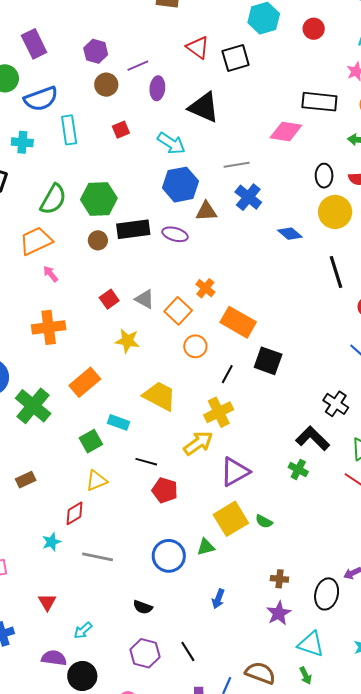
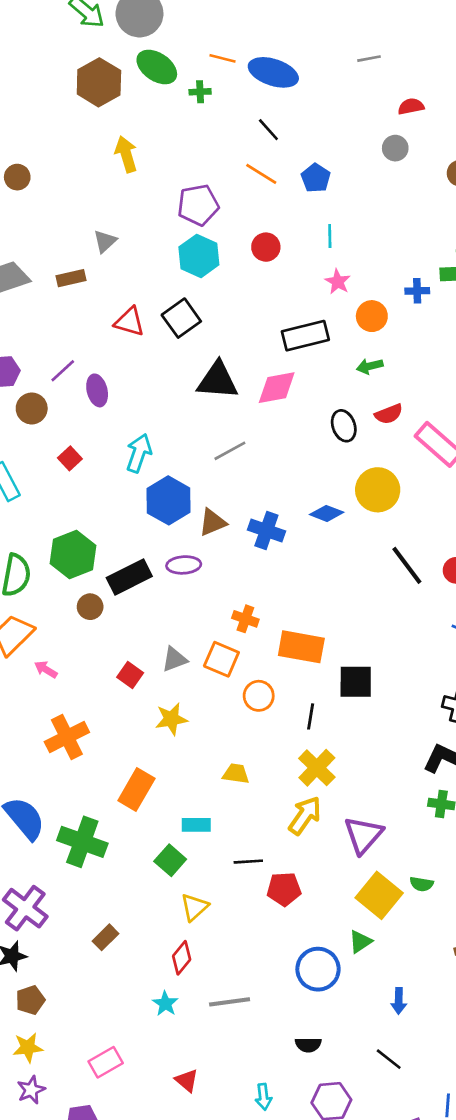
black triangle: (204, 107) -> (218, 380), moved
cyan arrow: (171, 143) -> (139, 453), turned -84
blue cross: (248, 197) -> (266, 531), moved
yellow circle: (335, 212) -> (378, 490), moved
black line: (336, 272) -> (407, 565), moved
gray triangle: (145, 299) -> (174, 659), turned -30
yellow trapezoid: (160, 396) -> (236, 774), size x0.6
cyan arrow: (83, 630) -> (263, 1097), moved, turned -36
black line: (188, 651) -> (389, 1059), moved

